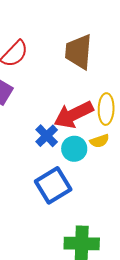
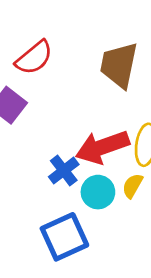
yellow semicircle: (100, 141) -> (132, 186), turned 132

